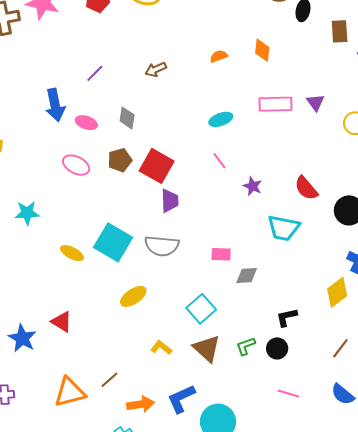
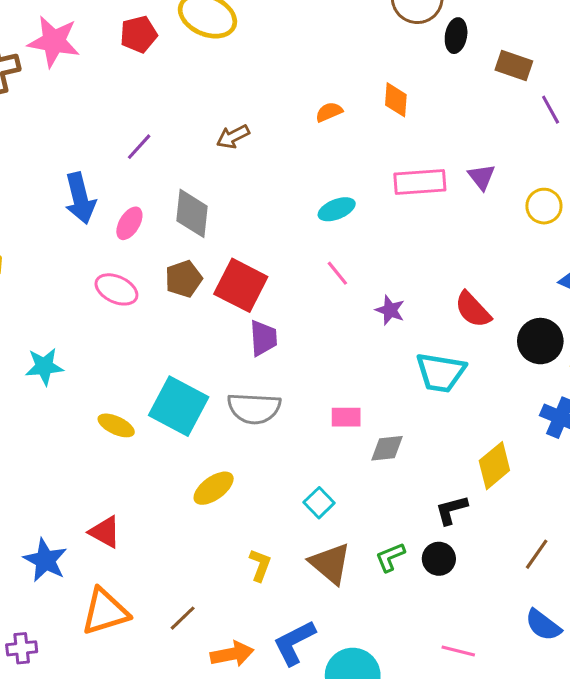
brown rectangle: (340, 31) -> (514, 66), turned -65
gray diamond: (127, 118) -> (192, 213), size x1.4
pink ellipse: (86, 123) -> (129, 223), turned -75
yellow diamond: (337, 292) -> (494, 466), moved
cyan square: (201, 309) -> (319, 503), size x0.7
yellow L-shape: (161, 348) -> (260, 565), turned 75
orange triangle: (70, 392) -> (105, 612), moved
pink line: (288, 394) -> (458, 651), moved

